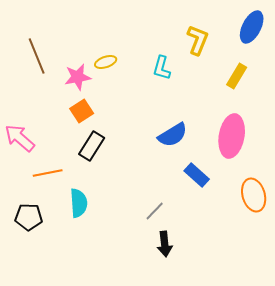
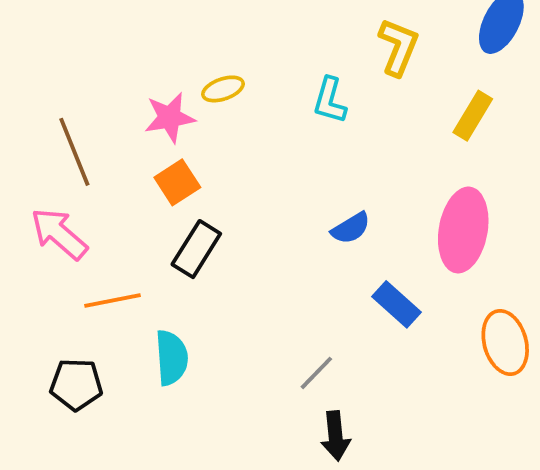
brown line: (37, 56) -> (74, 152), moved
blue semicircle: (173, 135) -> (351, 228), size x0.7

